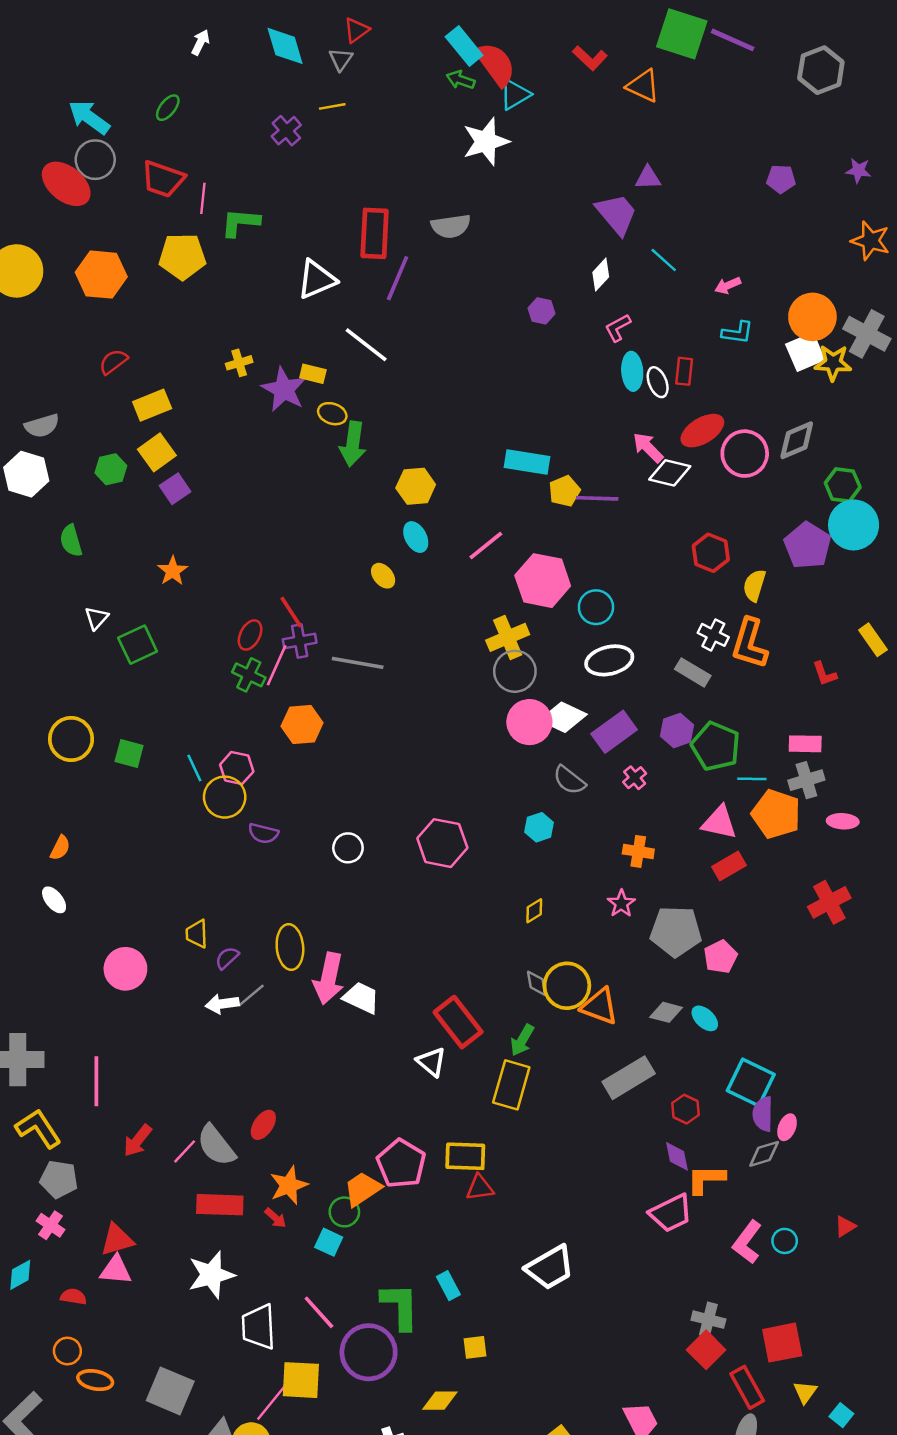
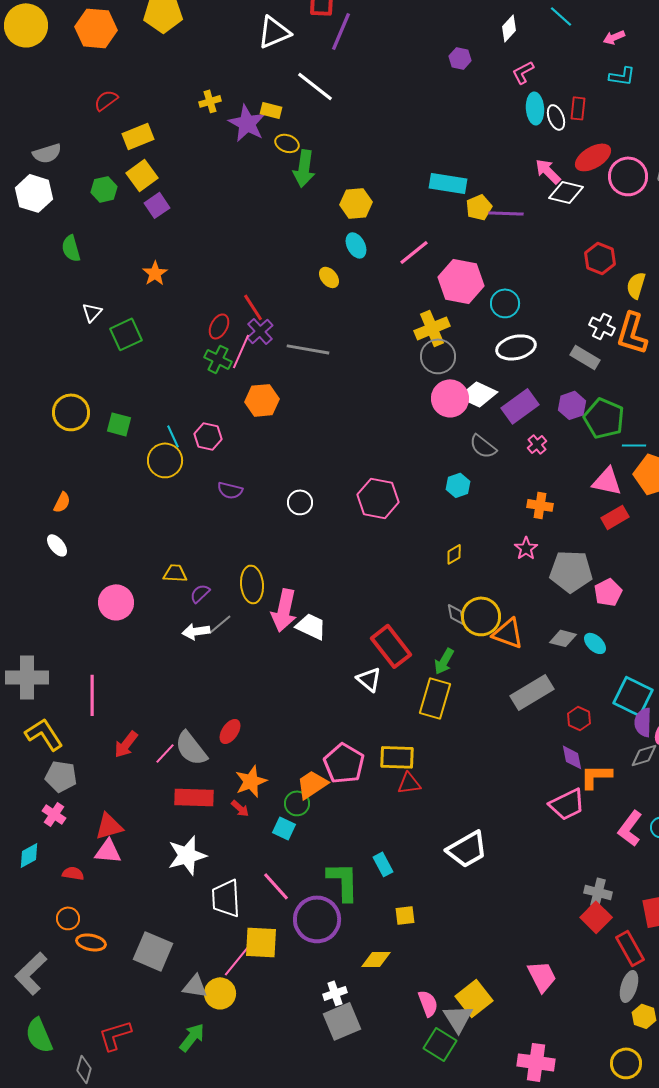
purple cross: (300, 641) -> (260, 331), turned -32
yellow circle: (225, 797) -> (165, 460), moved
yellow trapezoid: (197, 934) -> (175, 573), turned 95

